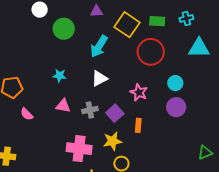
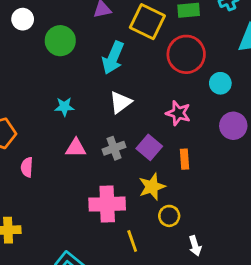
cyan circle: (175, 83) -> (220, 83), moved
pink semicircle: (27, 114) -> (27, 167), turned 56

